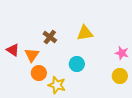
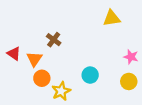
yellow triangle: (85, 33) -> (112, 18), moved
cyan circle: (77, 64) -> (90, 75), moved
yellow star: (57, 85) -> (61, 91), turned 30

